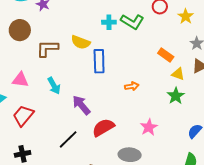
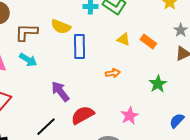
yellow triangle: (178, 74) -> (124, 39), moved
cyan arrow: (54, 86) -> (28, 60), moved, turned -30

